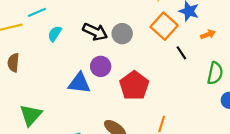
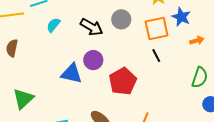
orange square: (164, 26) -> (157, 29), turned 30
gray circle: (122, 34) -> (121, 19), moved
black line: (181, 53) -> (156, 56), moved

